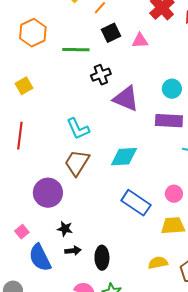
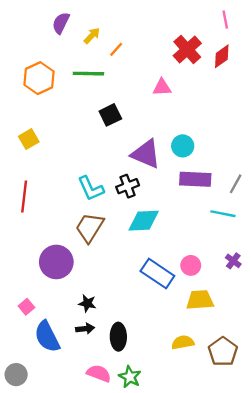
black square: (111, 33) -> (110, 115), moved
green line: (76, 50) -> (88, 74), moved
black cross: (101, 75) -> (128, 186), moved
cyan circle: (172, 89) -> (183, 146), moved
pink circle: (174, 194) -> (191, 265), moved
black star: (65, 229) -> (87, 303), moved

